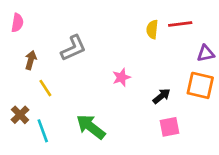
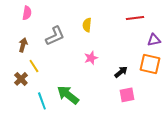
pink semicircle: (17, 23) -> (27, 13), moved
yellow semicircle: (152, 29) -> (87, 25), moved
brown cross: (20, 115) -> (21, 79), moved
cyan line: (43, 131) -> (42, 101), moved

